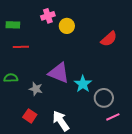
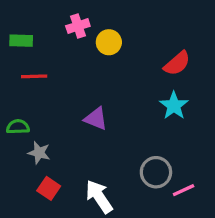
purple triangle: (59, 73) -> (96, 119), size x0.7
cyan star: (83, 84) -> (174, 106), moved
gray star: (36, 89) -> (39, 153), moved
gray circle: (104, 98) -> (156, 172), moved

